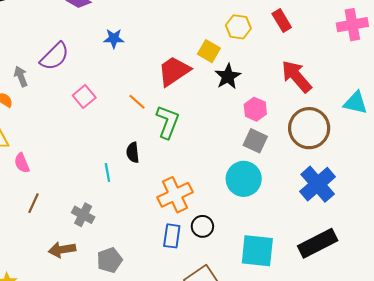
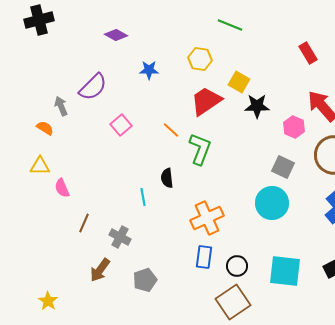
yellow hexagon: (238, 27) -> (200, 59), moved
black star: (228, 76) -> (257, 106), turned 30
pink hexagon: (255, 109) -> (294, 127), moved
brown line: (33, 203) -> (84, 223), moved
black circle: (202, 226) -> (237, 266), moved
brown arrow: (62, 250) -> (100, 270), turned -45

